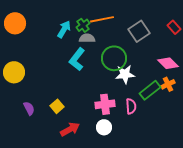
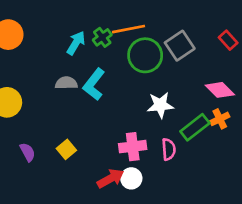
gray semicircle: (87, 38) -> (66, 83), moved
green circle: (114, 58) -> (145, 55), moved
red arrow: (70, 129) -> (111, 178), moved

